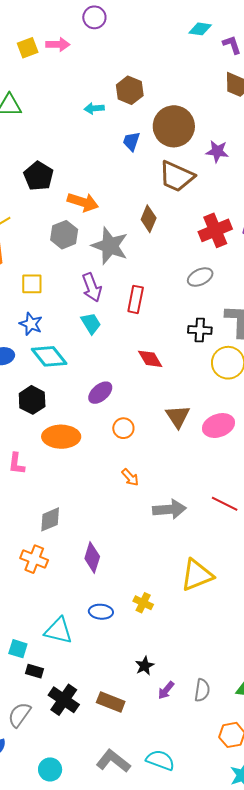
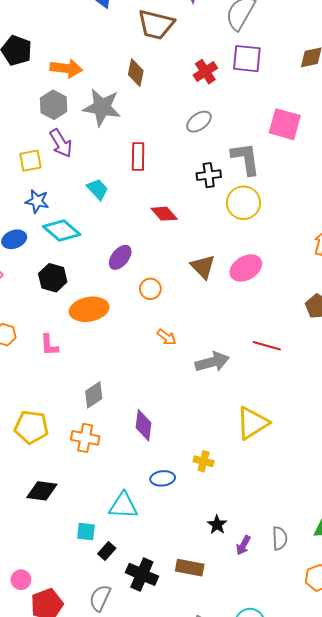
red cross: (215, 230) -> (205, 72), size x0.7
purple arrow: (92, 287) -> (61, 143), moved
black rectangle: (34, 671) -> (107, 551), turned -54

